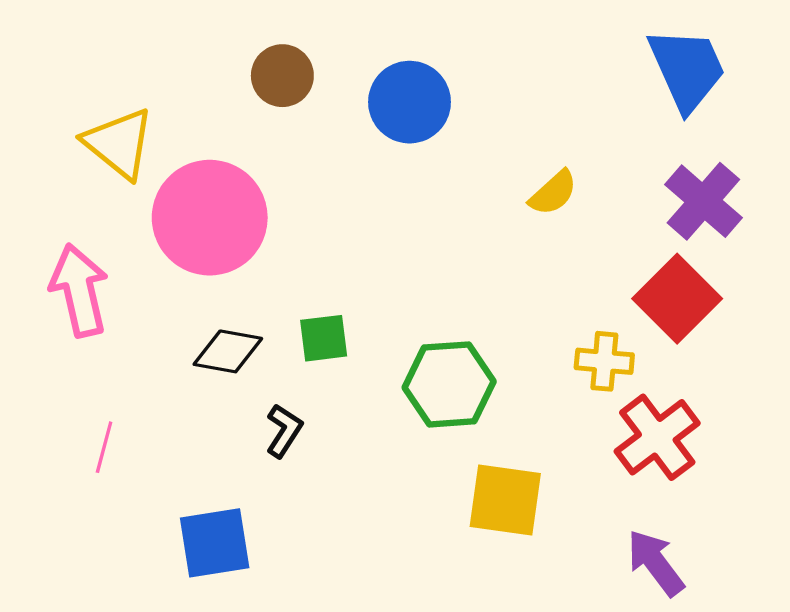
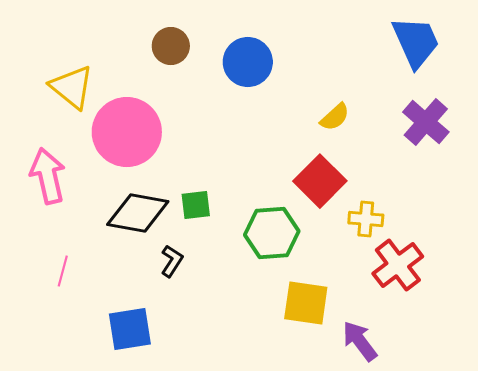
red square: (677, 299) -> (320, 181), moved
black diamond: (228, 351) -> (138, 213), size x1.5
purple arrow: (656, 563) -> (360, 341), moved

